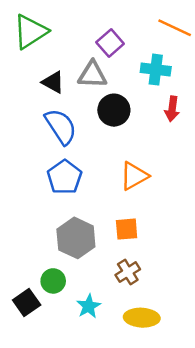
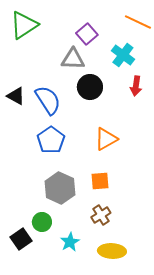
cyan cross: (156, 70) -> (123, 55), turned 30
black triangle: (53, 82) -> (16, 96), moved

